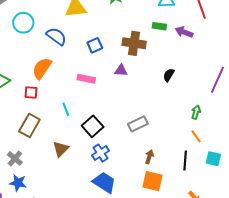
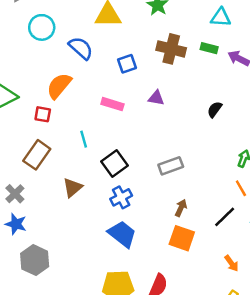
brown cross: (134, 43) -> (171, 49), moved
black line: (185, 161) -> (225, 217), turned 36

